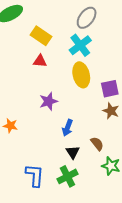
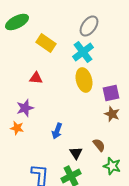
red triangle: (40, 61) -> (36, 78), moved
purple star: (48, 101) -> (25, 108), moved
blue arrow: (67, 128) -> (57, 131), moved

